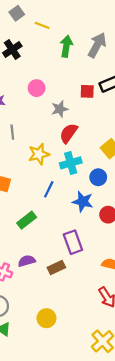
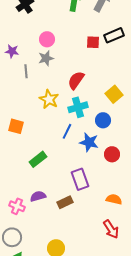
gray star: (60, 109) -> (46, 58), moved
gray line: (12, 132) -> (26, 71), moved
yellow star: (39, 154) -> (49, 99), turned -30
blue line: (49, 189) -> (67, 131), moved

